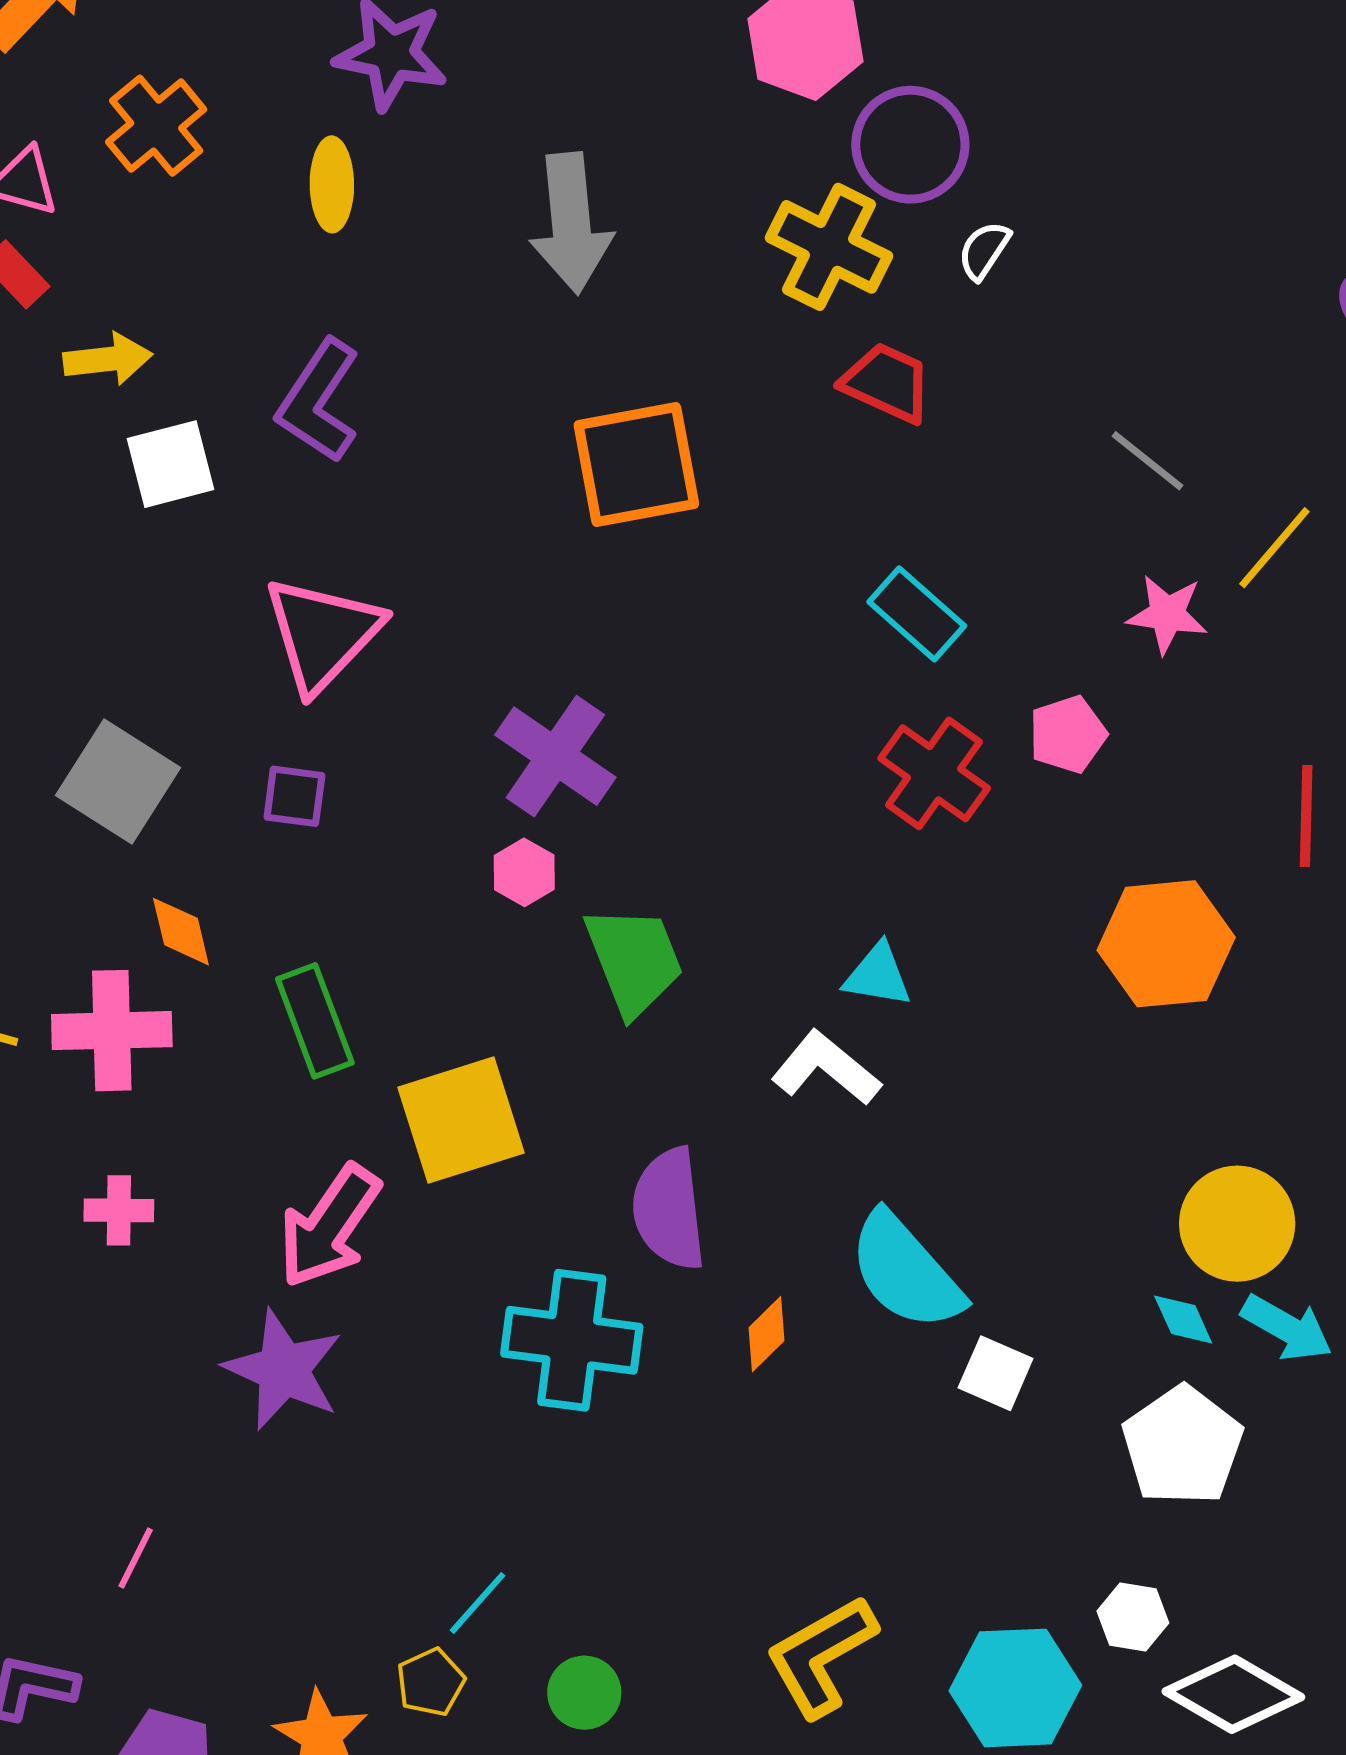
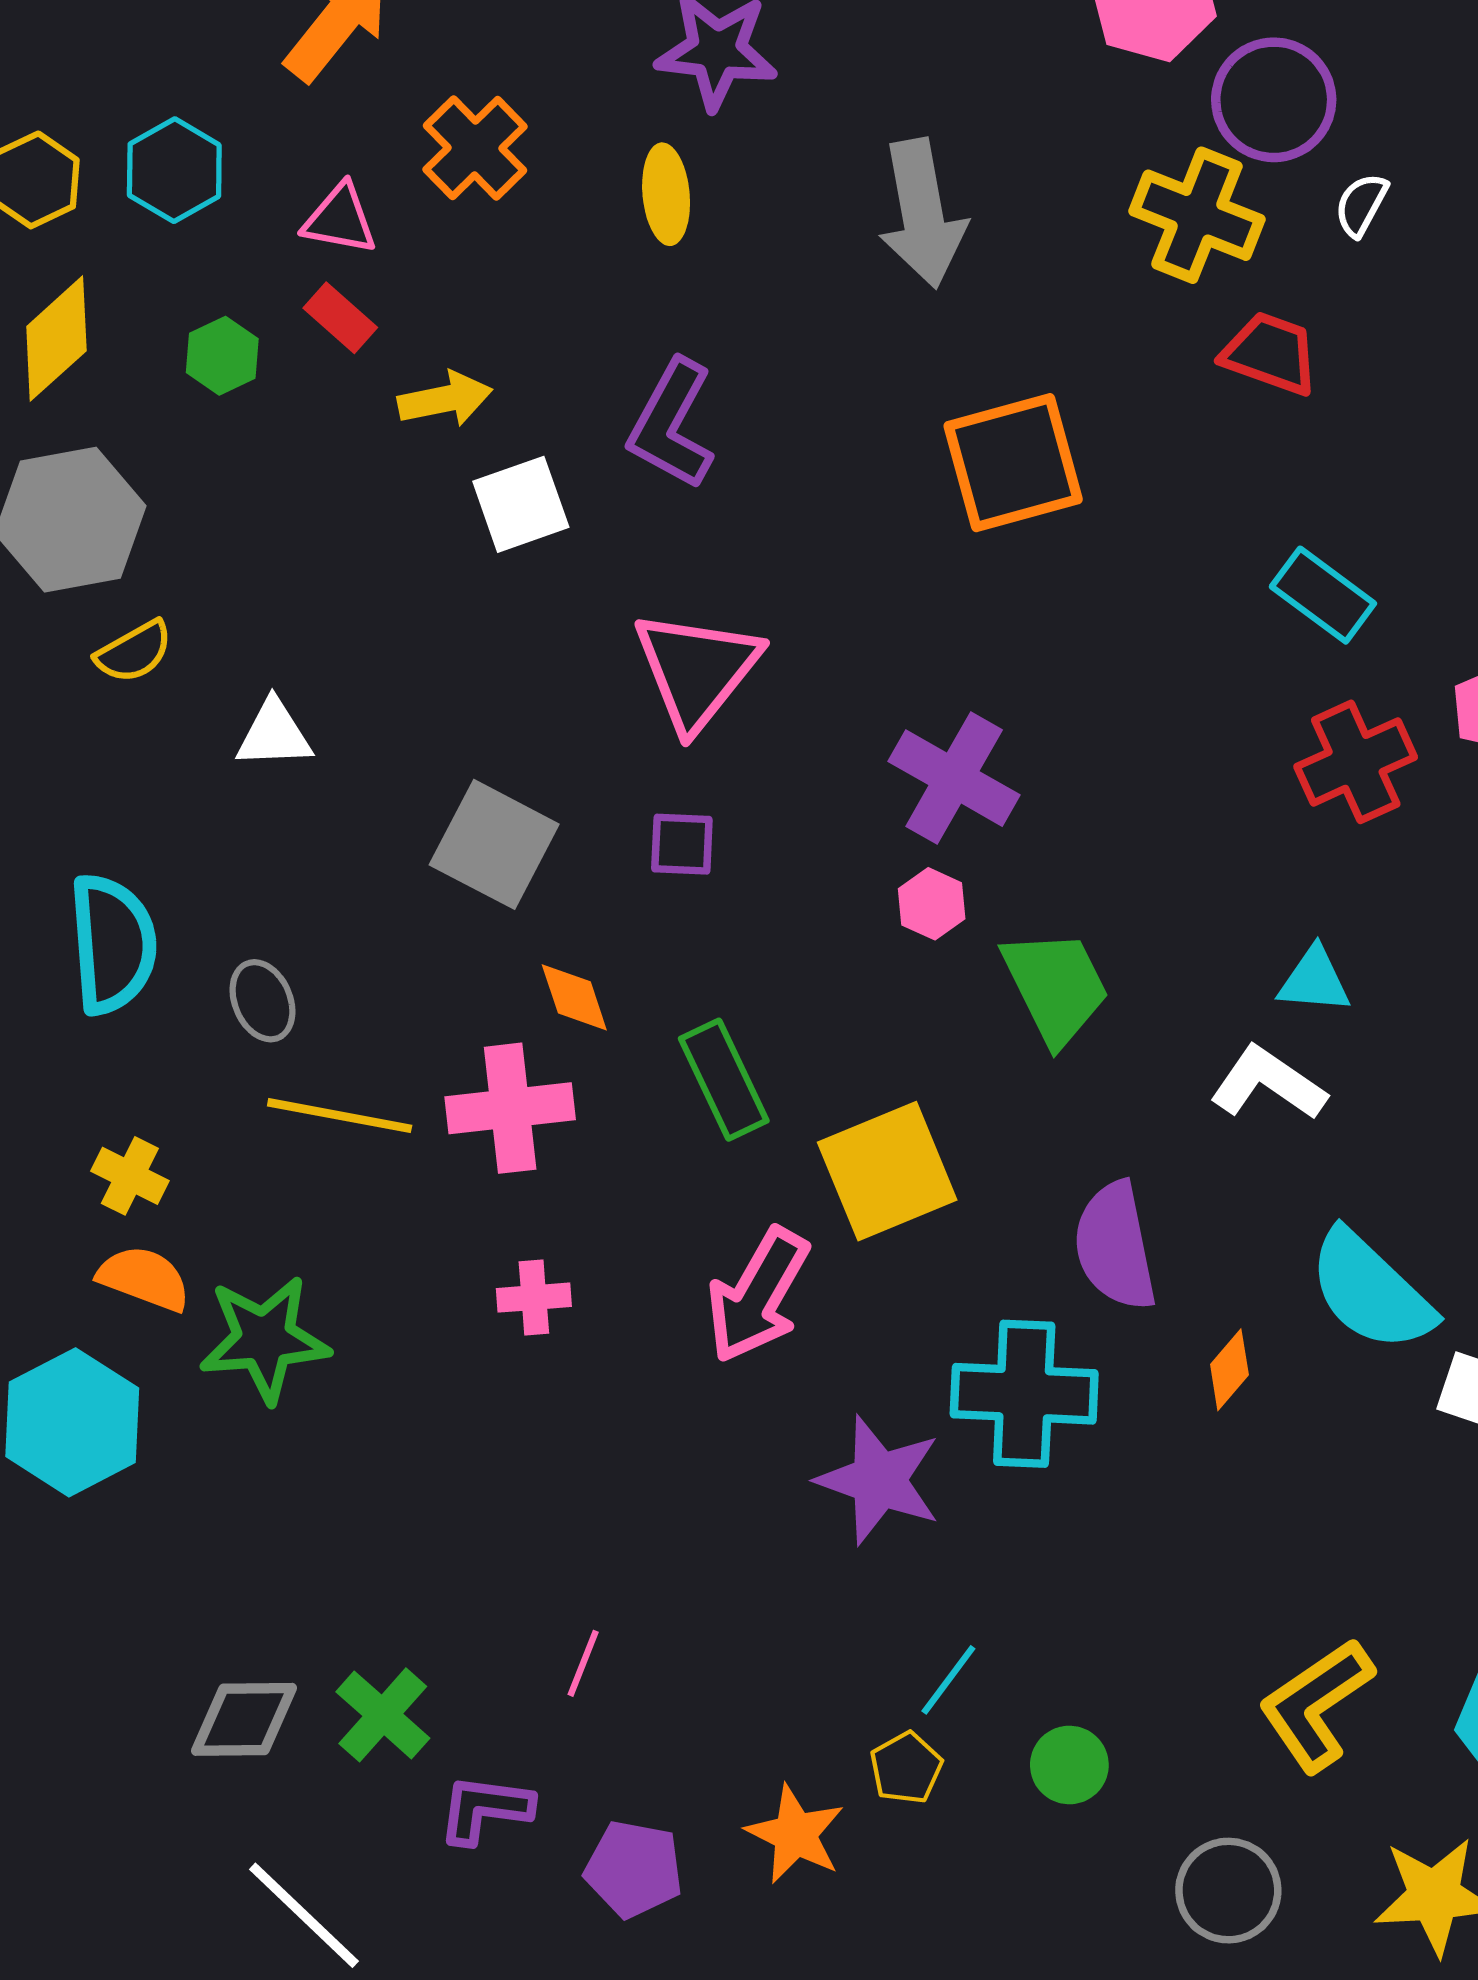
red cross: (934, 773) -> (1356, 762), turned 35
purple star: (283, 1370) -> (879, 1480), moved

